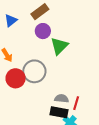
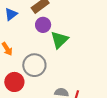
red circle: (15, 78) -> (14, 82), moved

